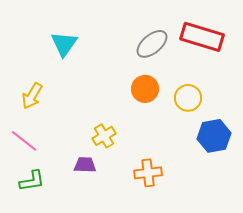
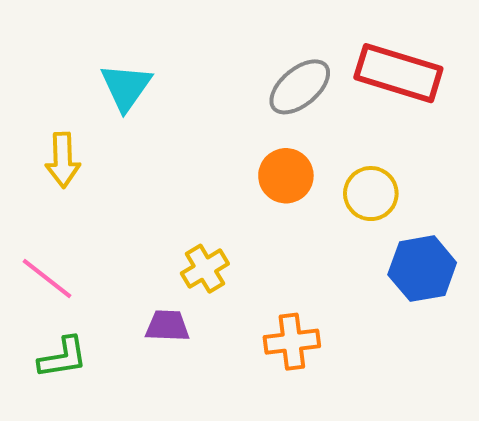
yellow arrow: (32, 96) -> (63, 160), moved, turned -32

